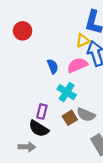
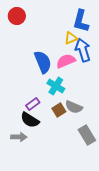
red circle: (23, 31) -> (17, 16), moved
blue semicircle: (53, 66) -> (43, 62), size x1.6
purple rectangle: (42, 111) -> (33, 104), turned 40

